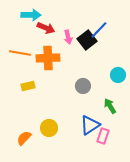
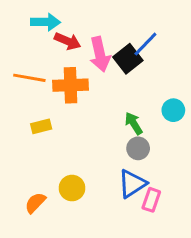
pink arrow: (68, 37) -> (100, 54), size x1.6
gray circle: (83, 86) -> (138, 148), moved
green arrow: (110, 106) -> (134, 123), moved

